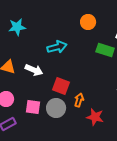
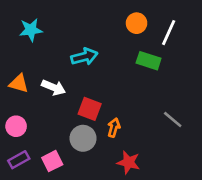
orange circle: (88, 22) -> (137, 23), moved
pink square: (33, 107) -> (52, 161), moved, turned -35
red star: (95, 117) -> (129, 162), moved

